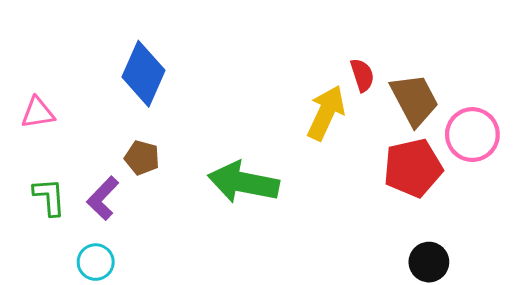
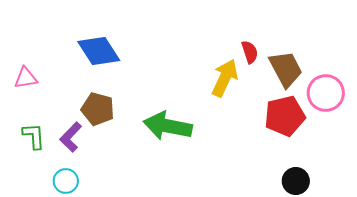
blue diamond: (143, 74) -> (99, 51), turned -57
brown pentagon: (142, 158) -> (98, 109), size x1.4

